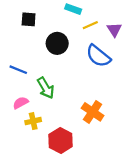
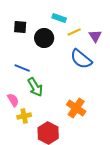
black circle: (57, 43) -> (44, 38), moved
blue line: (18, 70) -> (22, 68), moved
pink semicircle: (21, 103) -> (13, 100), turned 88

